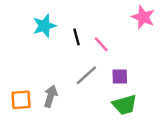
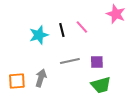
cyan star: (44, 26) -> (39, 35), moved
pink line: (101, 44) -> (82, 27), moved
gray line: (86, 75) -> (70, 61), turned 30

